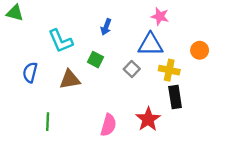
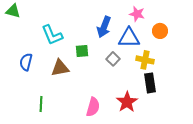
blue arrow: (106, 27) -> (104, 27), moved, size x1.5
orange circle: (200, 50) -> (160, 31), moved
green square: (96, 60) -> (82, 51), turned -32

